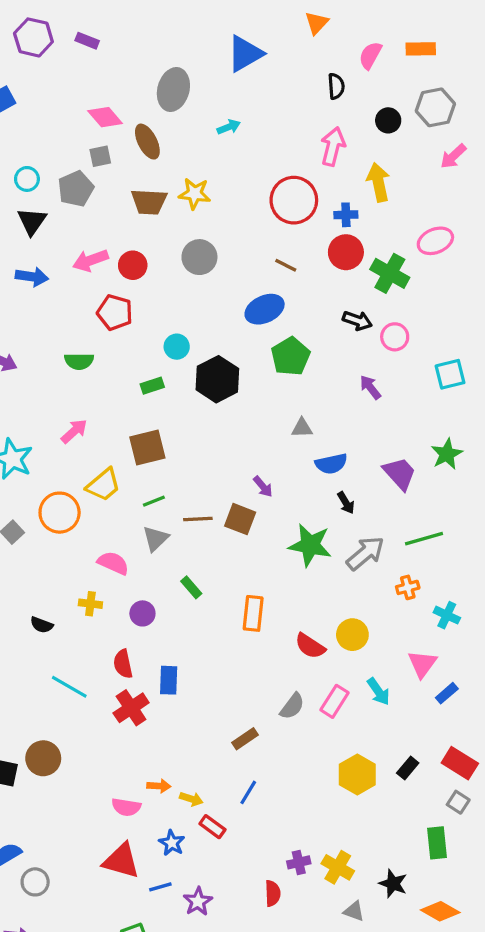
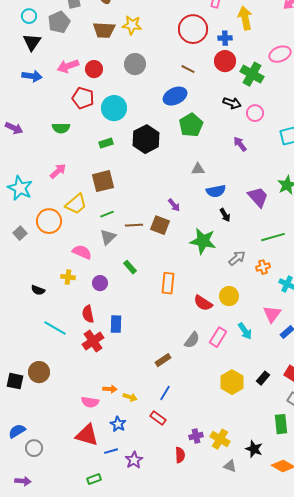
cyan circle: (177, 347) -> (114, 108), moved, size x1.6
gray arrow: (365, 553) -> (237, 258), moved, size x0.7
red rectangle: (212, 827) -> (158, 418), moved

